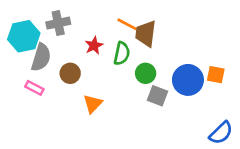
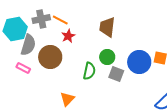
orange line: (127, 24) -> (60, 20), moved
green semicircle: (122, 53) -> (89, 71), moved
brown circle: (70, 73) -> (50, 57), size x1.5
orange triangle: (93, 104) -> (67, 99), moved

